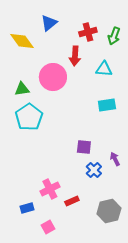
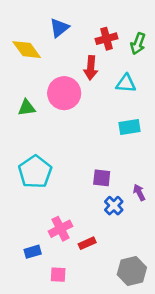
cyan pentagon: (29, 117) -> (35, 172), moved
gray hexagon: (109, 211) -> (132, 271), moved
pink square: (48, 227) -> (58, 275), turned 32

